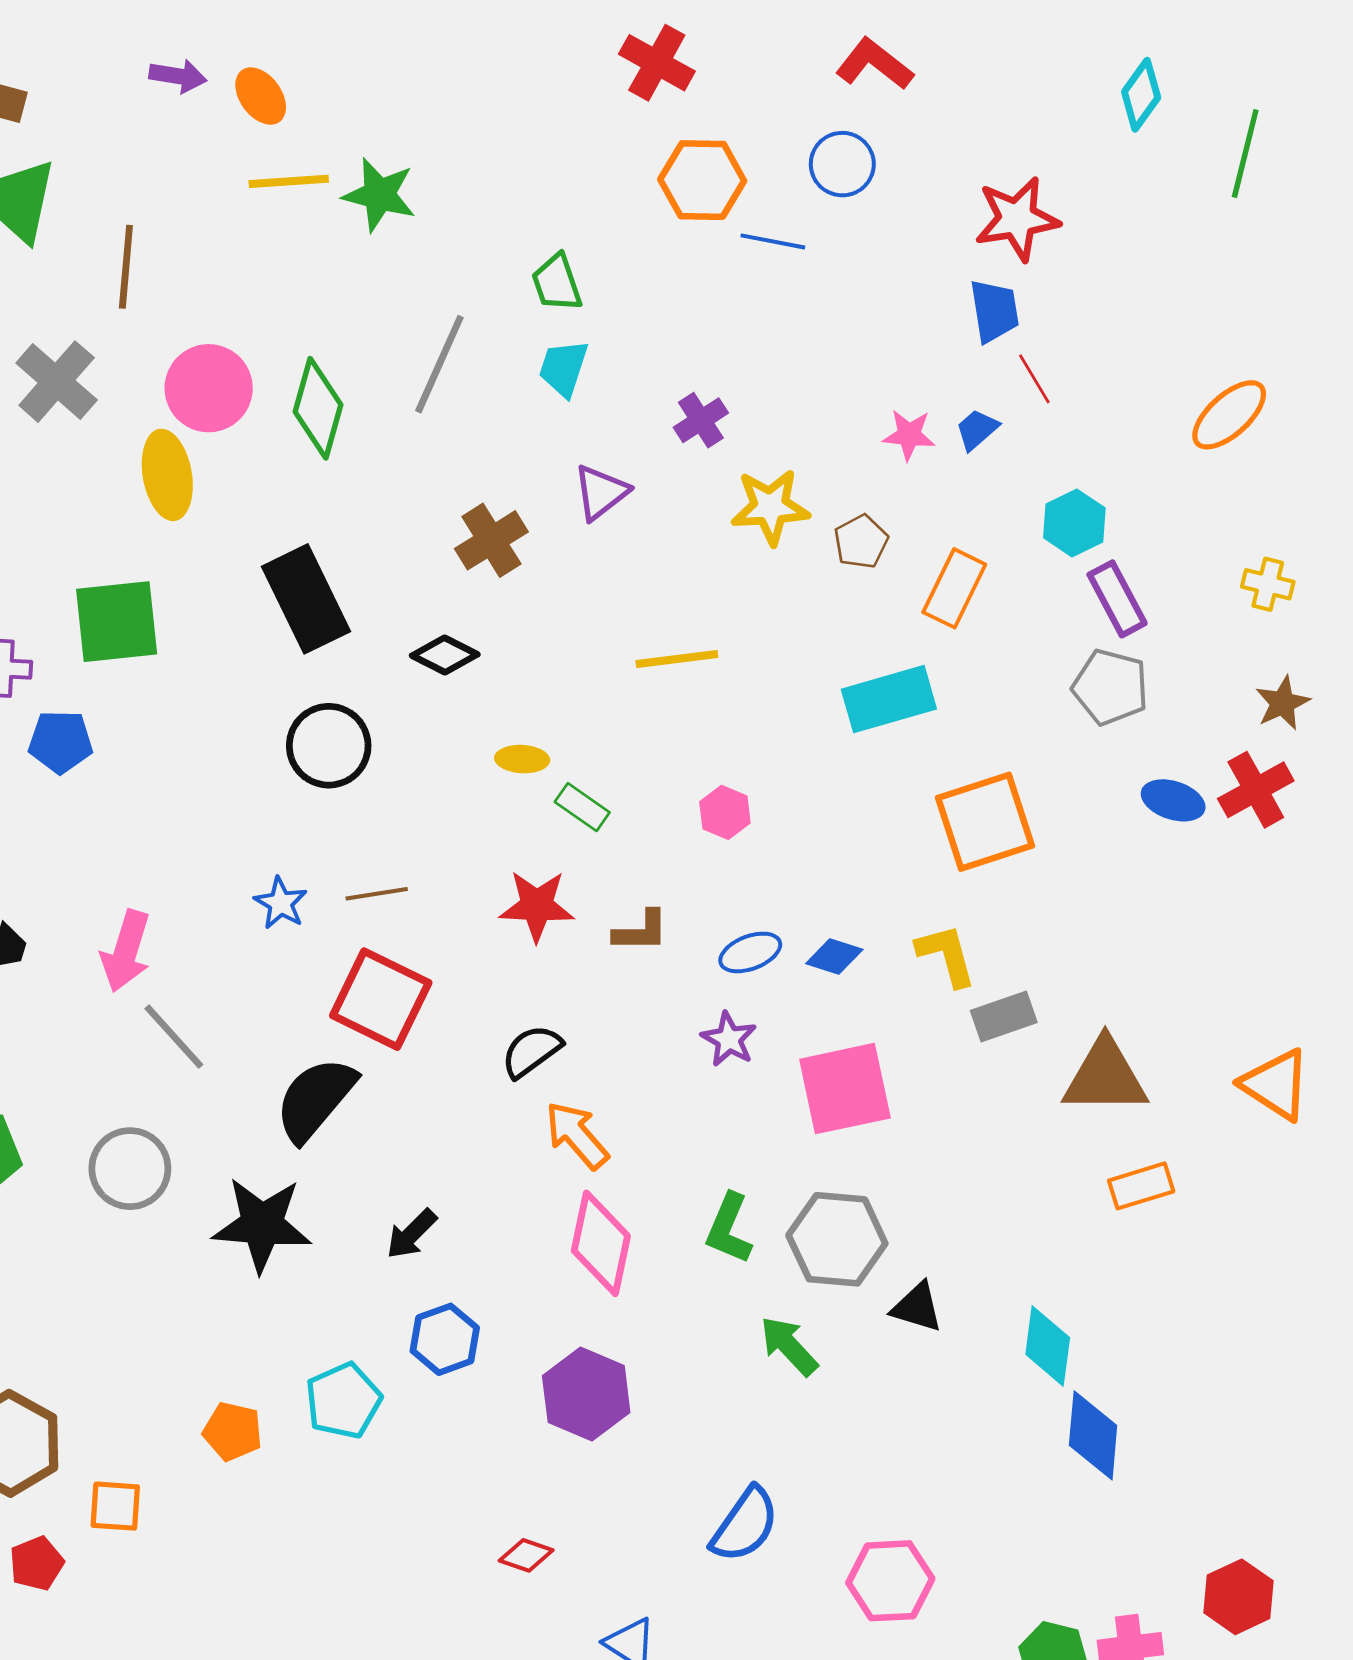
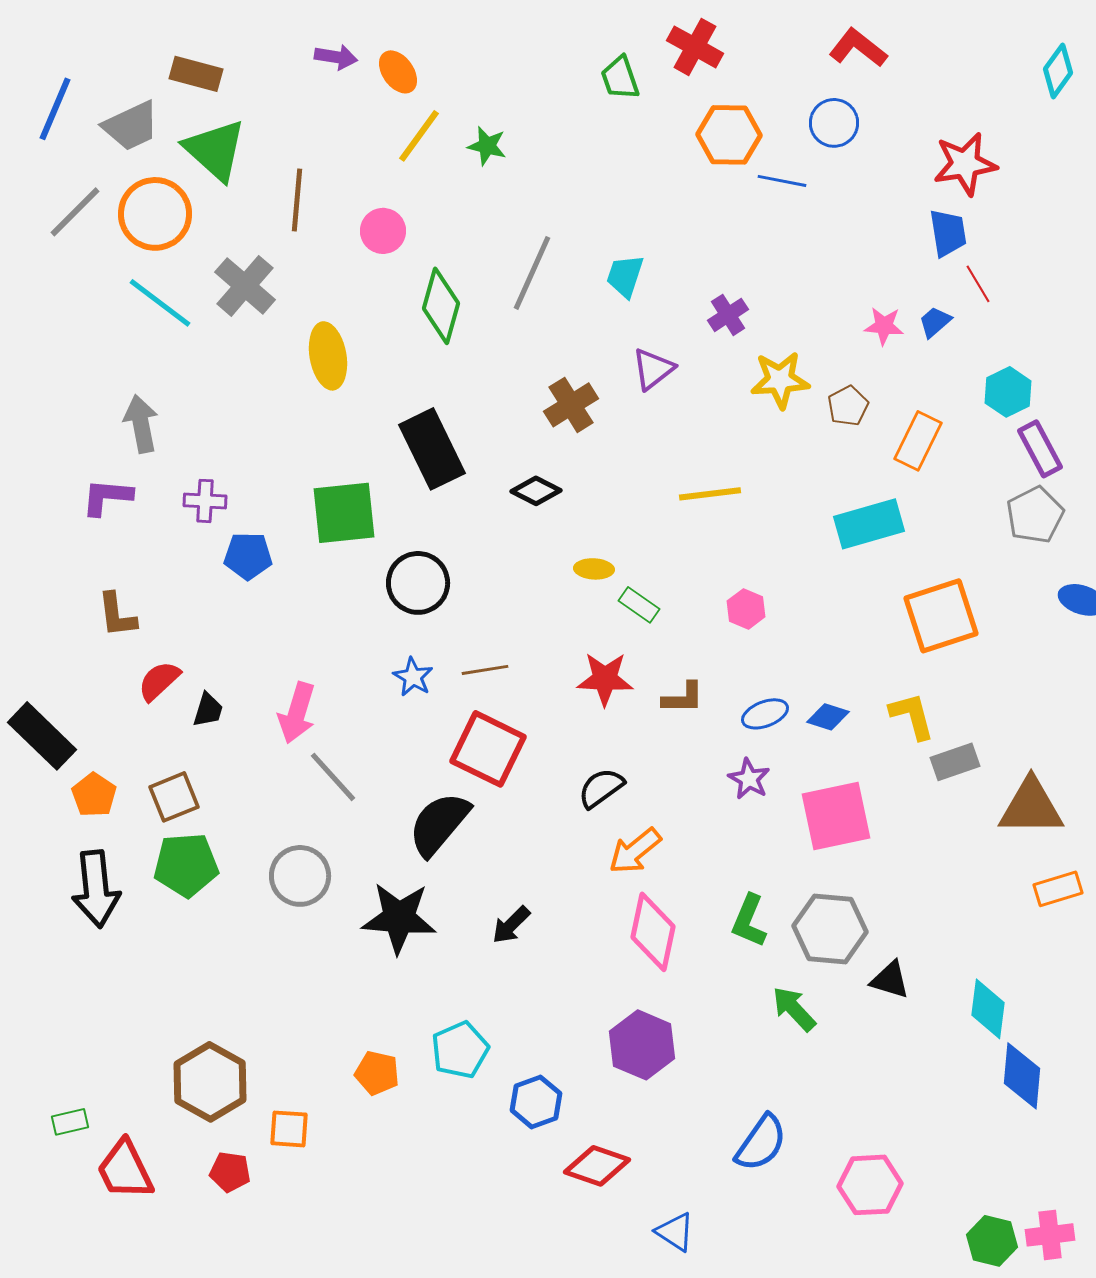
yellow line: (289, 181) -> (419, 136), turned -50
green star: (379, 195) -> (487, 146), size x0.7
green trapezoid: (557, 283) -> (620, 78), moved
pink circle: (209, 388) -> (383, 231), moved, size x0.7
green square: (117, 622) -> (344, 513), moved
gray pentagon: (1110, 687) -> (1035, 515), turned 30
black circle: (329, 746) -> (418, 583), moved
orange arrow: (577, 1135) -> (635, 851), turned -88
blue hexagon: (445, 1339) -> (536, 1102), moved
red diamond: (526, 1555) -> (597, 1166), size x1.6
red pentagon: (37, 1563) -> (230, 1172), turned 30

